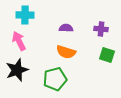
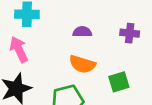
green square: (107, 55) -> (119, 82), moved, turned -35

